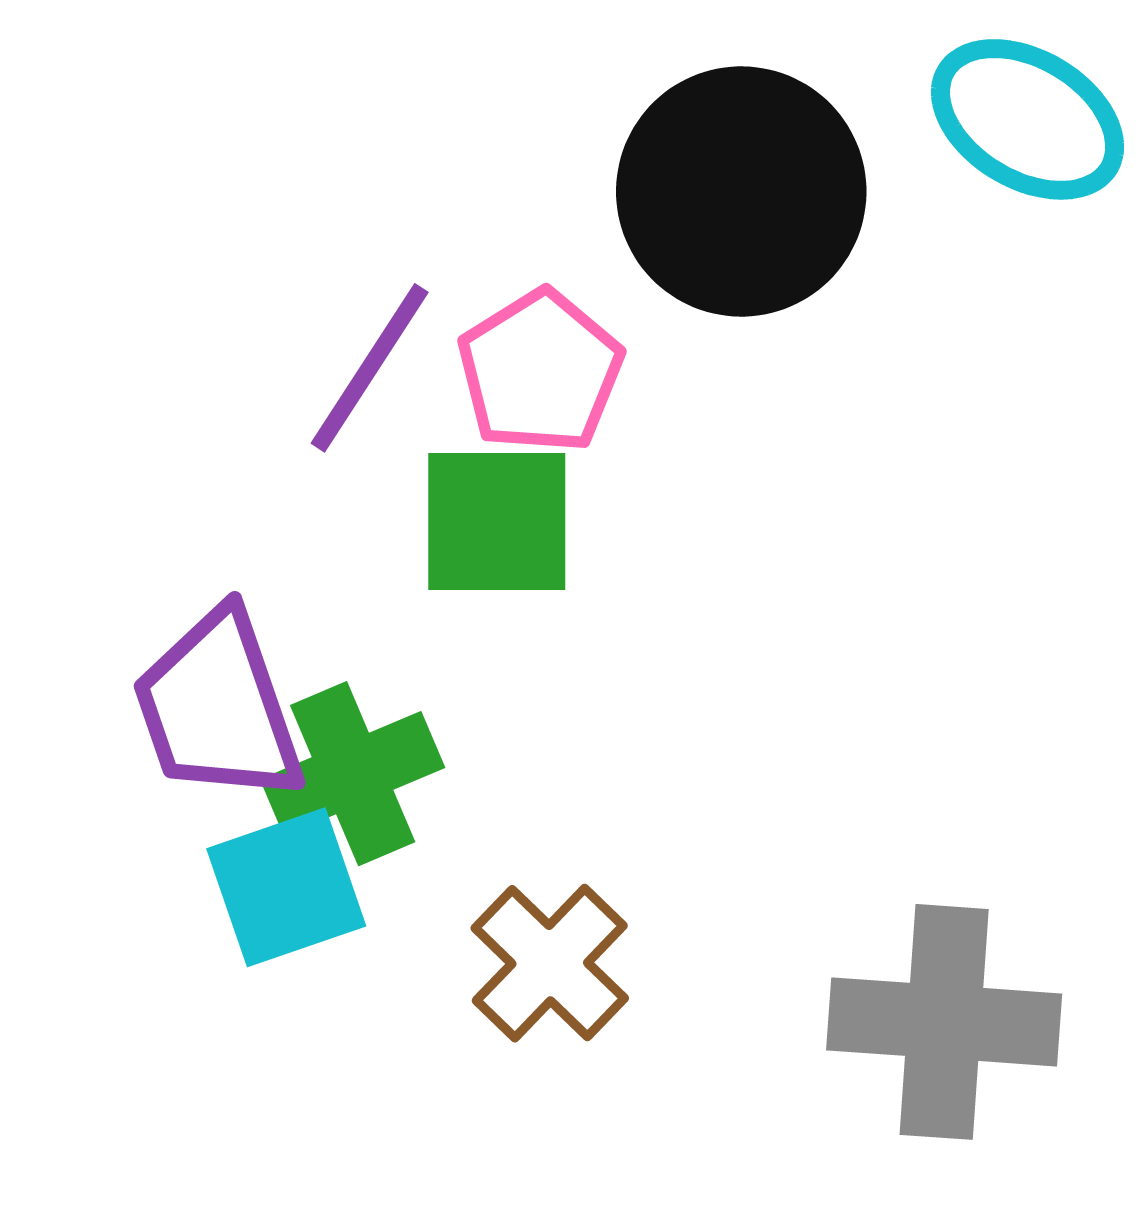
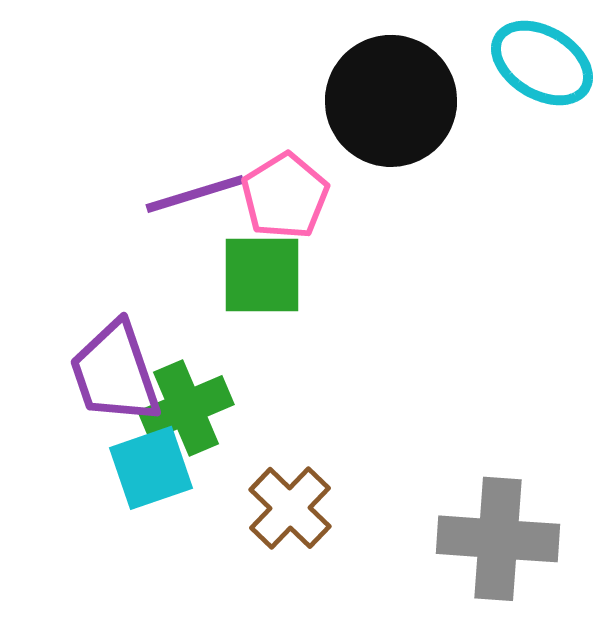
purple line: (370, 368) -> (195, 194), turned 40

